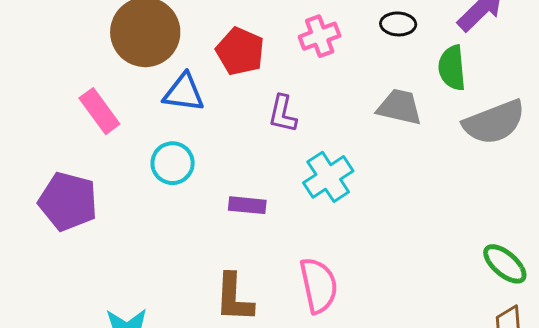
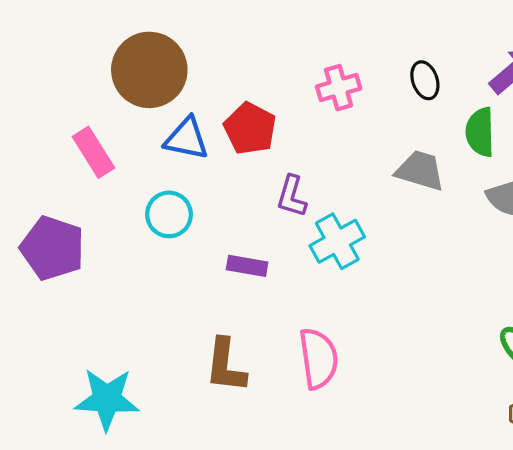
black ellipse: (398, 24) -> (425, 80), turned 64
red pentagon: (240, 51) -> (250, 129), moved
purple L-shape: (283, 114) -> (292, 196), moved

